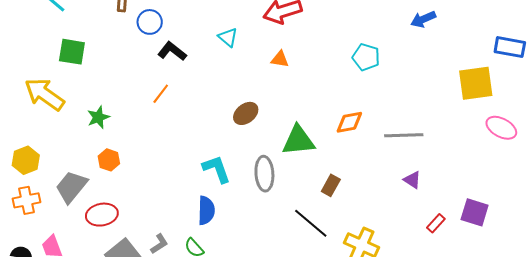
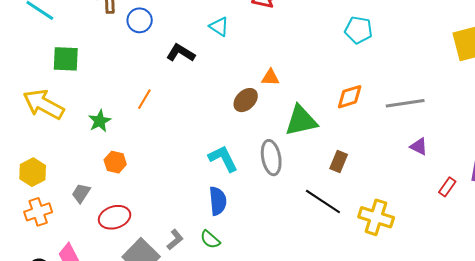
black L-shape: (172, 51) -> (181, 53), moved
orange triangle: (280, 59) -> (270, 77), moved
orange line: (161, 94) -> (144, 99), moved
gray trapezoid: (71, 187) -> (81, 193), size x0.6

